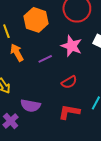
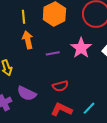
red semicircle: (69, 82) -> (60, 86), moved

